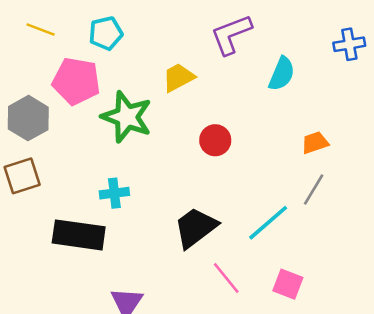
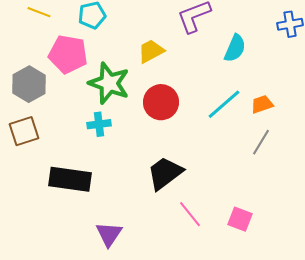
red circle: (215, 140) -> (161, 102), moved, size x1.4
cyan cross: (114, 193) -> (99, 124), moved
cyan line: (268, 223) -> (224, 104), moved

